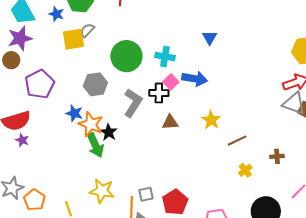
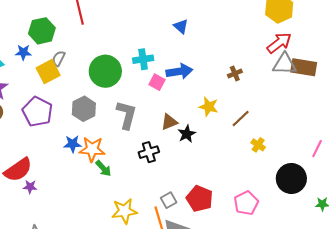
purple pentagon: (40, 84) -> (37, 112), moved
black cross: (159, 93) -> (149, 152), moved
black star: (109, 132) -> (187, 134), moved, turned 30
green arrow: (95, 145) -> (103, 168), size x0.7
brown cross: (277, 156) -> (235, 73), moved

